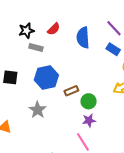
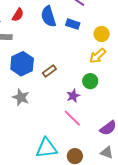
blue rectangle: (113, 49) -> (73, 24), moved
green circle: (89, 101) -> (90, 81), moved

